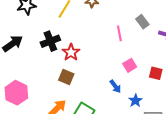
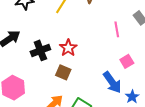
black cross: (50, 41) -> (40, 50), moved
blue arrow: (115, 86) -> (112, 82), size x1.6

